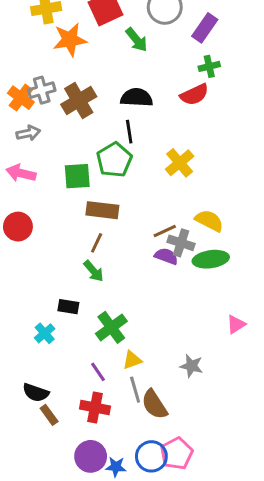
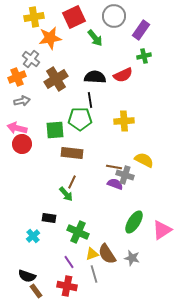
gray cross: (42, 90) -> (31, 59), moved, turned -36
red semicircle: (194, 95) -> (123, 75), moved
orange cross: (21, 98) -> (17, 77), turned 30
green pentagon: (114, 160) -> (80, 119), turned 30
yellow cross: (180, 163) -> (124, 121), turned 36
red circle: (18, 227) -> (22, 144), moved
brown line: (165, 231) -> (114, 167), turned 35
brown line: (97, 243) -> (72, 182), moved
green ellipse: (211, 259) -> (134, 222), moved, turned -50
pink triangle: (236, 324) -> (162, 230), size x1.5
green cross: (111, 327) -> (78, 232), turned -30
brown semicircle: (154, 404) -> (107, 254), moved

